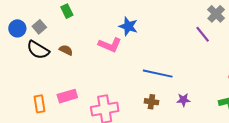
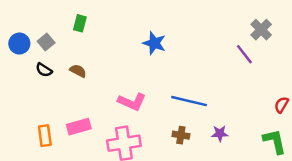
green rectangle: (67, 11) -> (80, 23), turned 40
pink L-shape: (110, 45) -> (132, 102), moved
black semicircle: (38, 50) -> (44, 70), size x0.6

